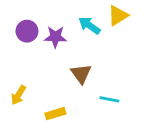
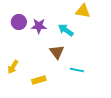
yellow triangle: (118, 16) -> (83, 11), turned 42
cyan arrow: (89, 25) -> (66, 30), moved

